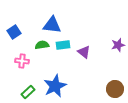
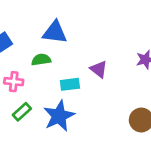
cyan rectangle: (63, 45) -> (70, 84), moved
green rectangle: (28, 92) -> (22, 112), moved

